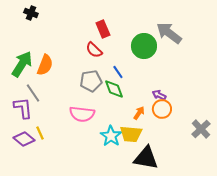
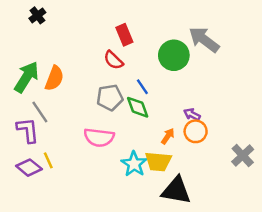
black cross: (31, 13) -> (37, 15), turned 32

